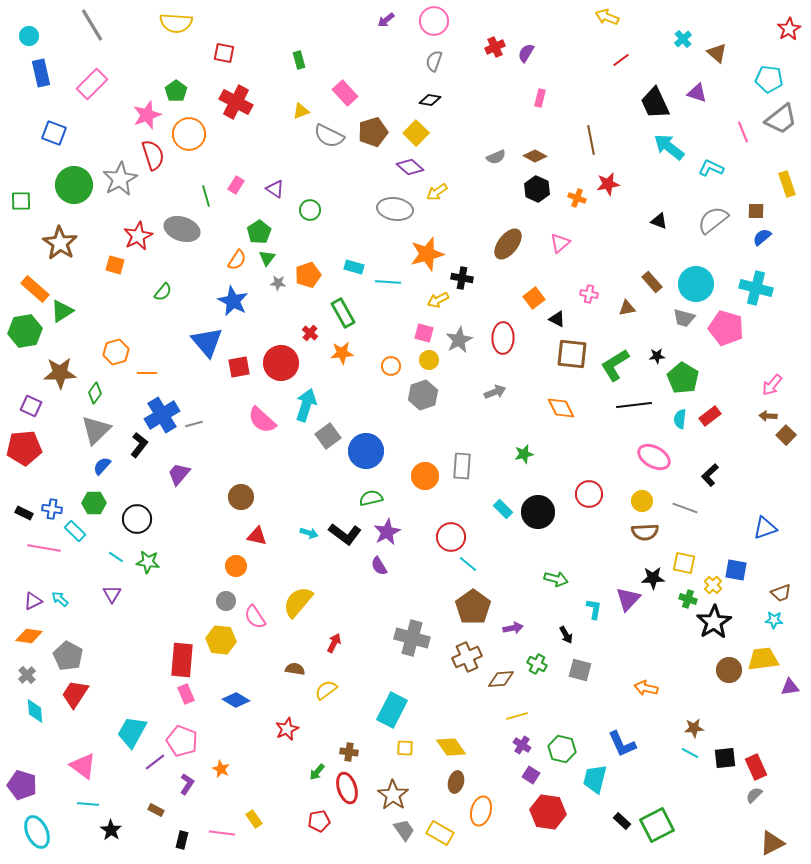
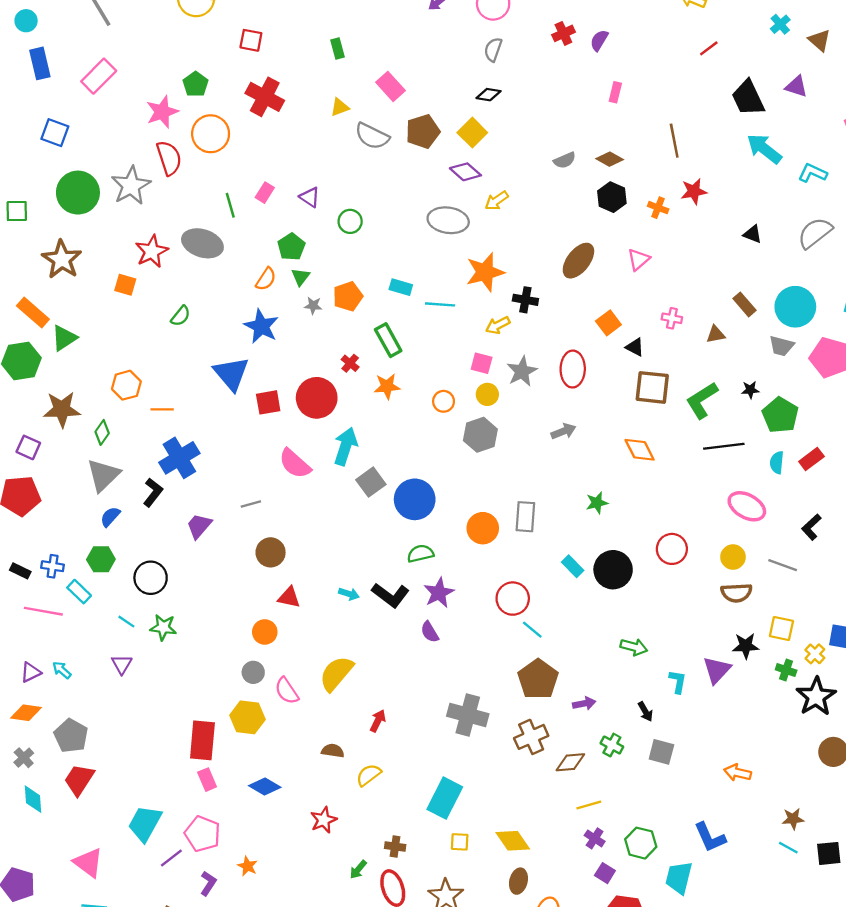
gray line: (194, 424) -> (251, 504), moved

